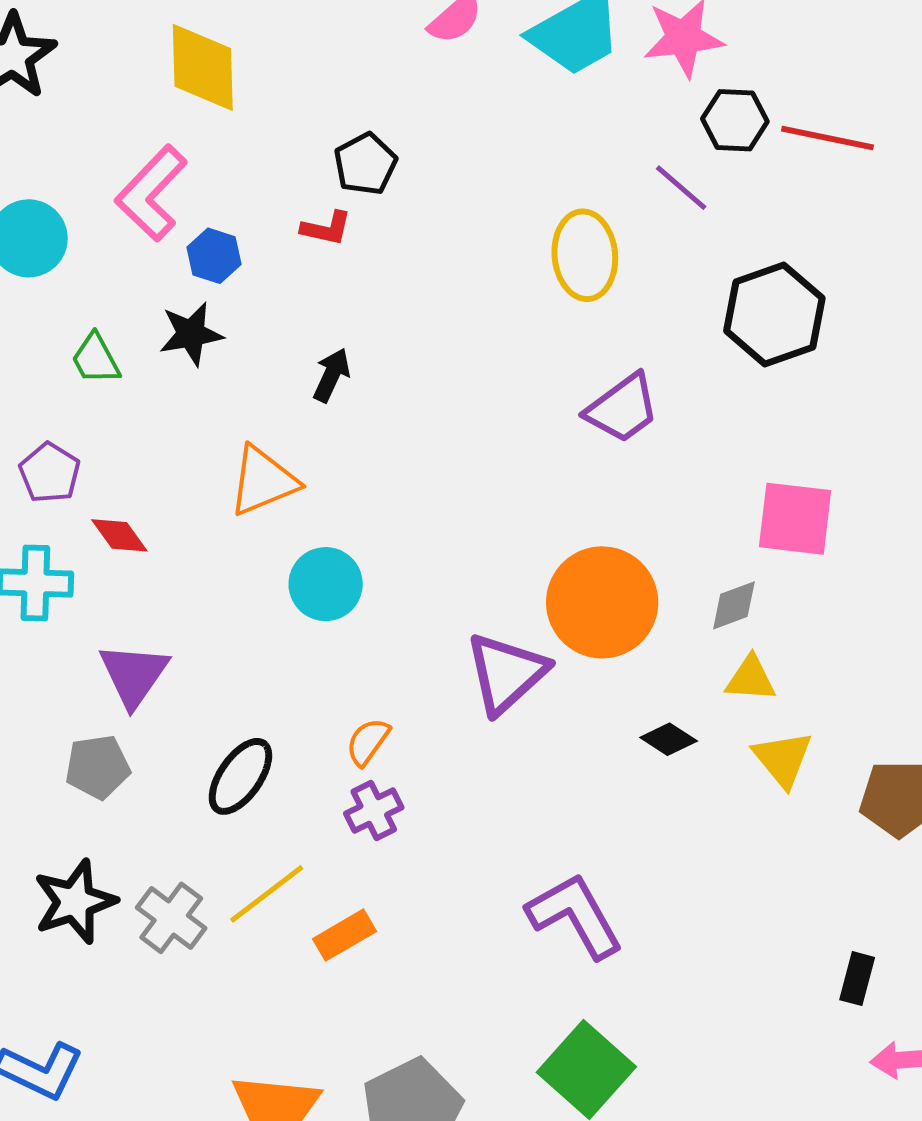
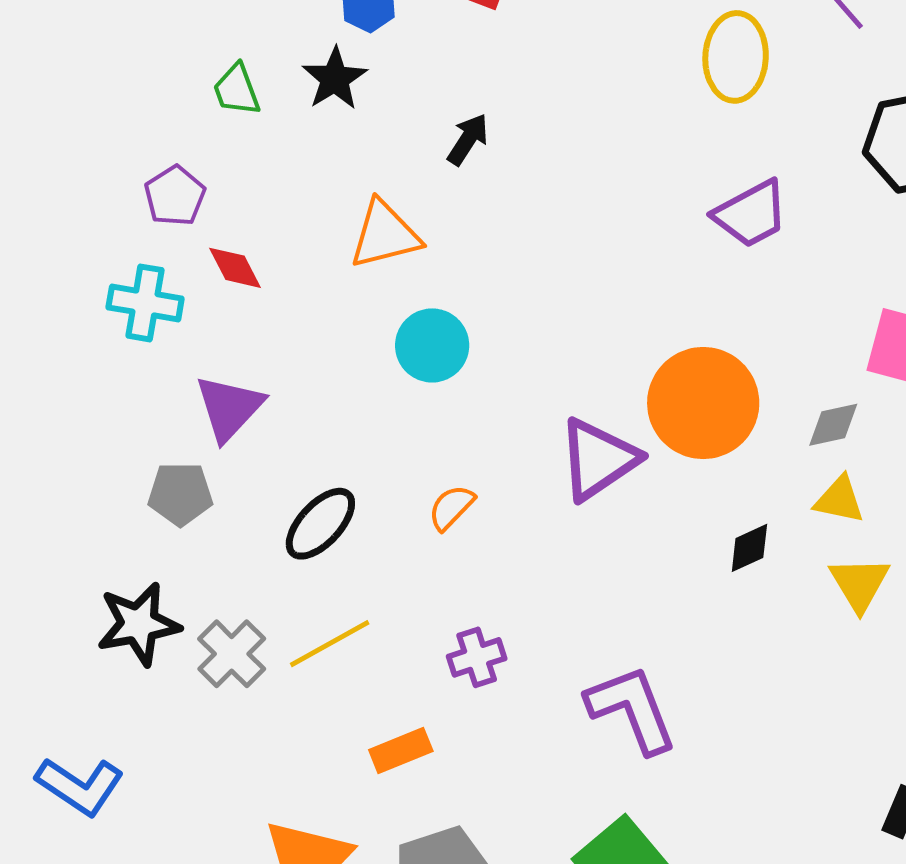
black star: (191, 334) -> (335, 79), turned -30
black diamond: (669, 739) -> (749, 548), turned -66
purple cross: (374, 811) -> (477, 657), moved
orange rectangle: (344, 935) -> (401, 751), moved

